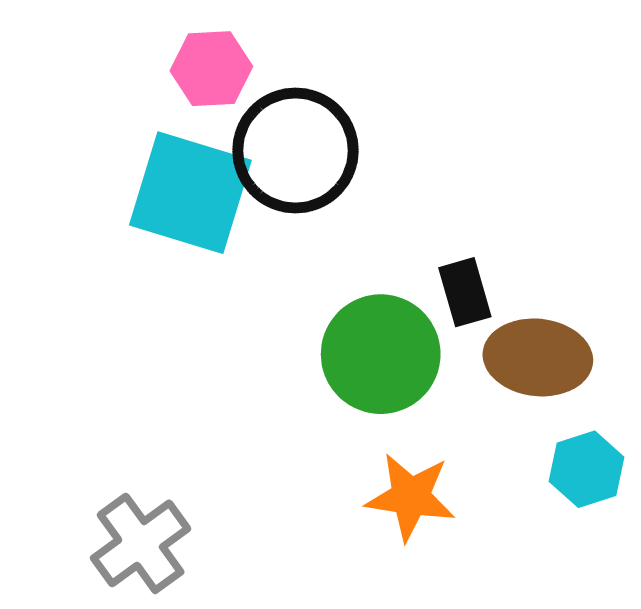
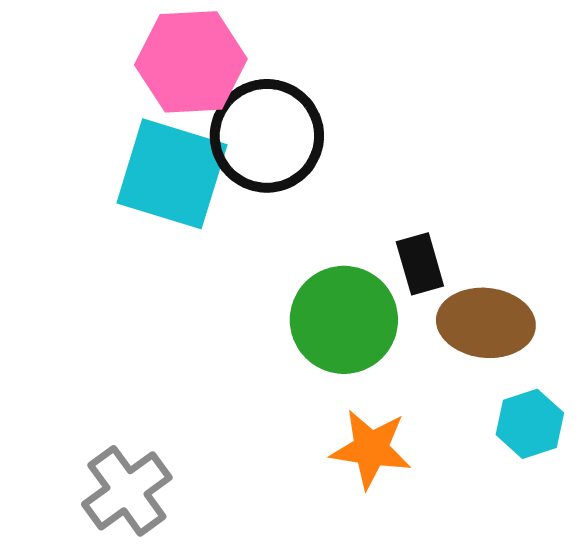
pink hexagon: (211, 69) -> (191, 62), size x1.5

